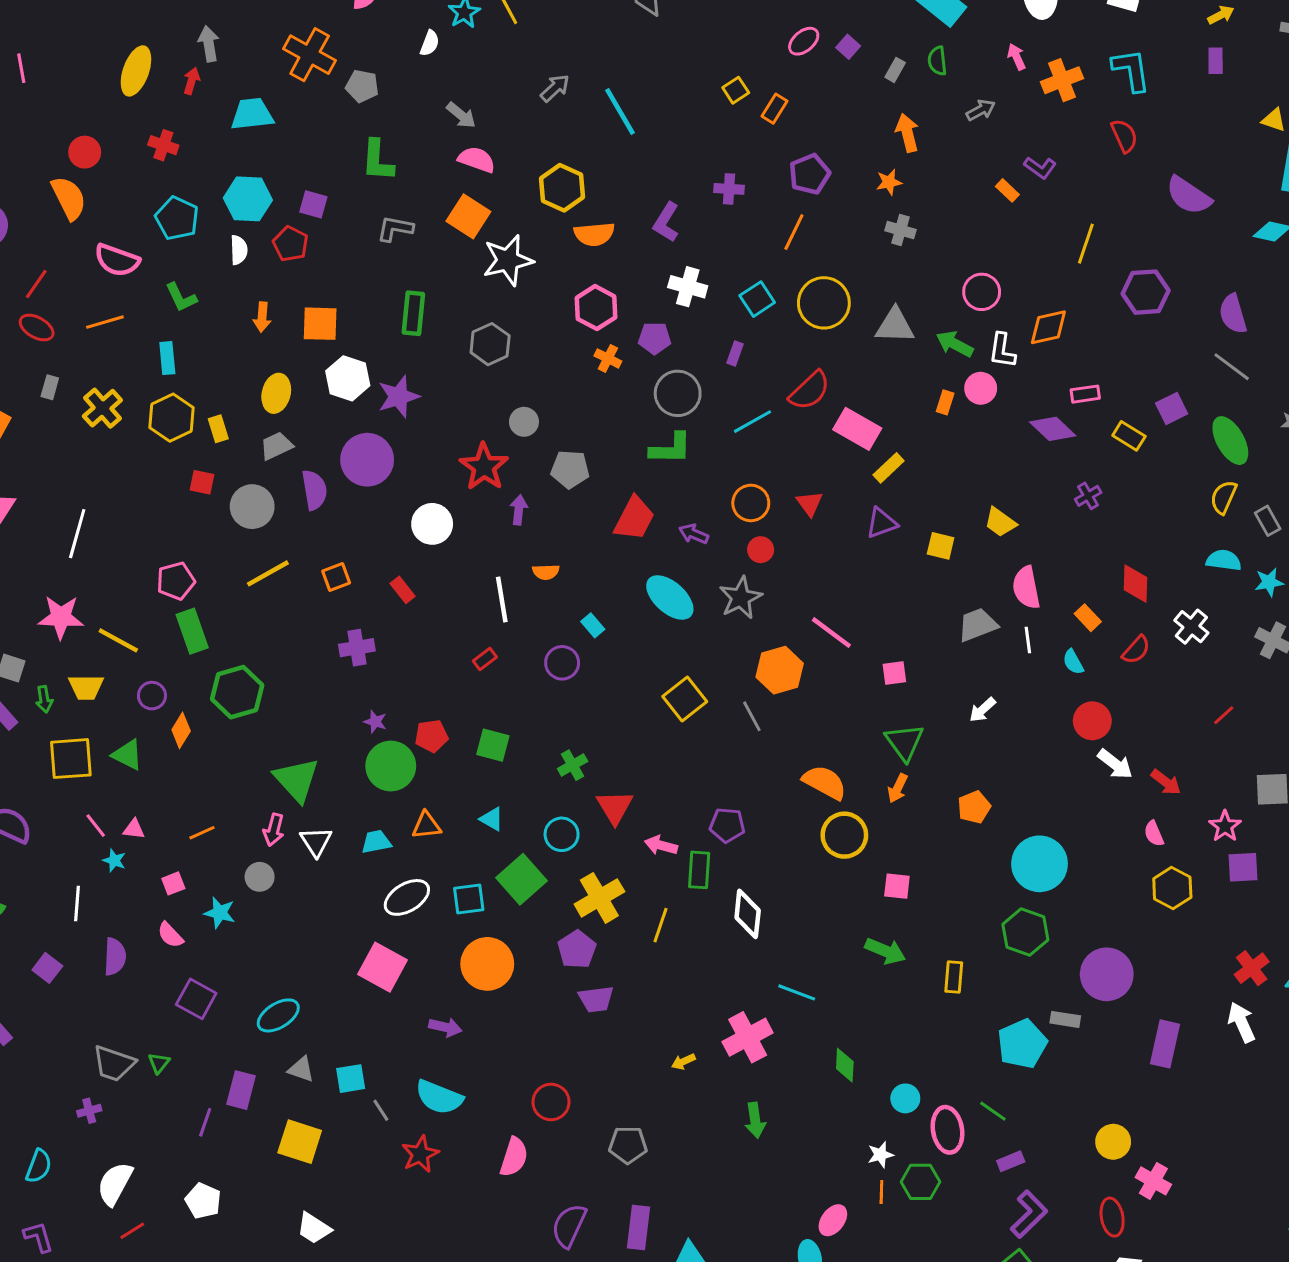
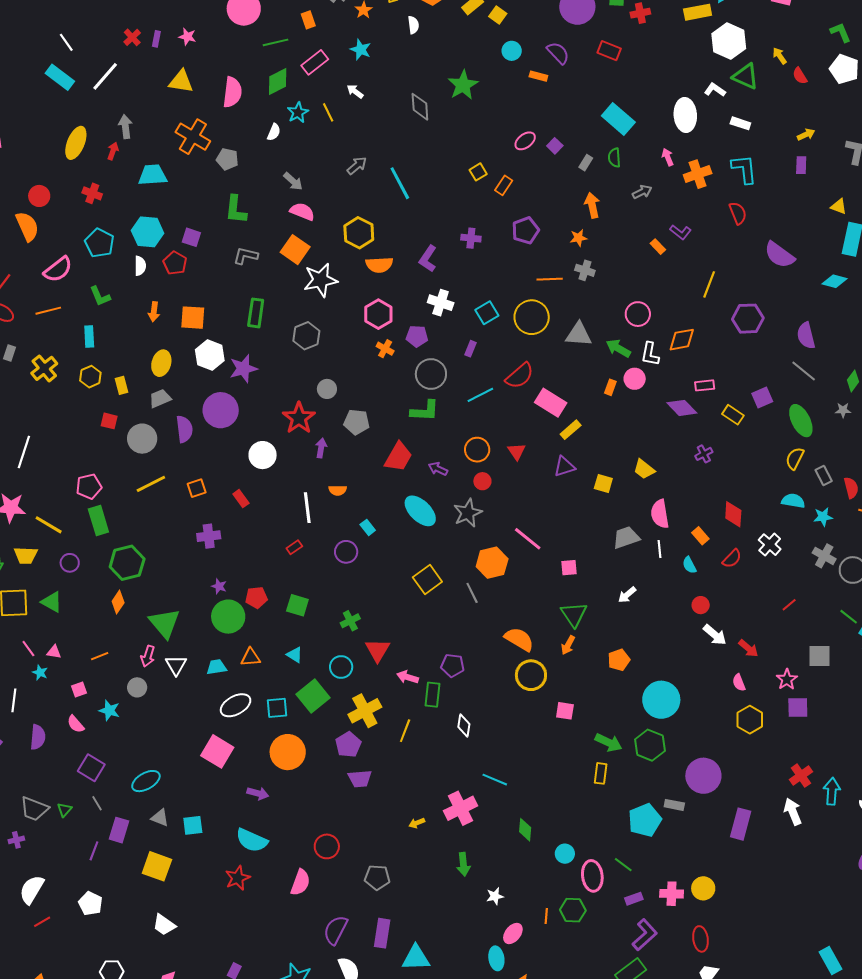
orange line: (794, 232) -> (550, 279), moved, turned 60
pink semicircle: (117, 260) -> (58, 269), turned -60
yellow hexagon: (172, 418) -> (90, 377), size x0.7
red circle: (1092, 721) -> (701, 605), size x0.7
orange diamond: (181, 730) -> (118, 602), moved
white diamond: (748, 914) -> (464, 725), size x0.7
green arrow: (885, 951) -> (608, 742), moved
gray line: (381, 1110) -> (97, 803), moved
white star: (880, 1155) -> (495, 896), moved
pink cross: (1153, 1181) -> (672, 894), moved, turned -30

